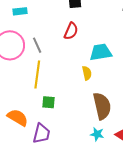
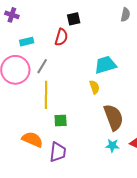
cyan rectangle: (20, 11) -> (27, 42), moved
red semicircle: (71, 31) -> (61, 37), moved
gray line: (37, 45) -> (42, 66), turned 63

